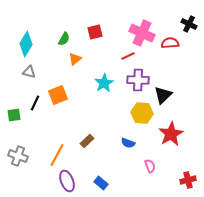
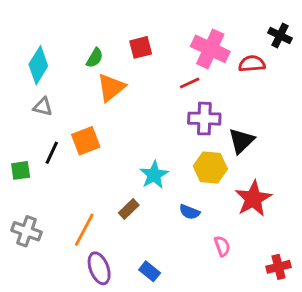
orange triangle: (75, 59) -> (111, 87), size x1.5
cyan star: (104, 83) -> (154, 175), moved

